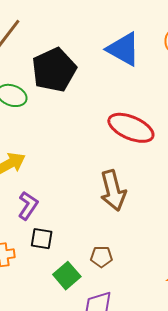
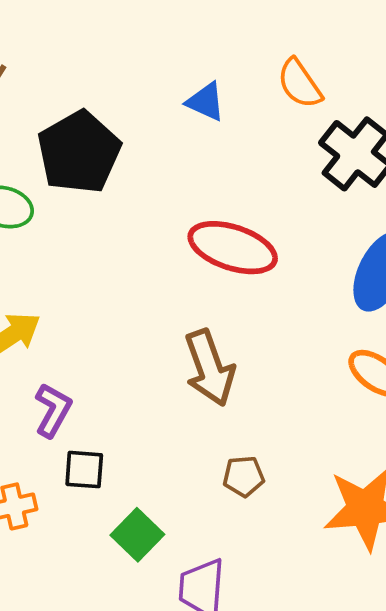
blue triangle: (123, 49) -> (206, 102), size x0.6
brown pentagon: (101, 257) -> (244, 476), moved

